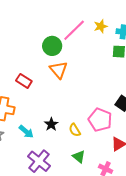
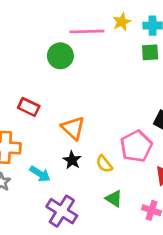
pink line: (74, 30) -> (87, 31), turned 50
orange triangle: (58, 70) -> (73, 128), moved
pink pentagon: (100, 120) -> (136, 146), turned 30

